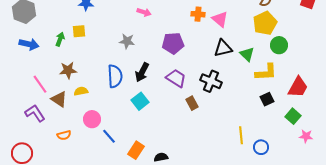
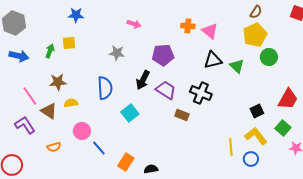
black arrow: (142, 72) -> (143, 80), moved
yellow L-shape: (266, 72) -> (256, 136), moved, turned -125
brown rectangle: (192, 103) -> (182, 115), turned -40

